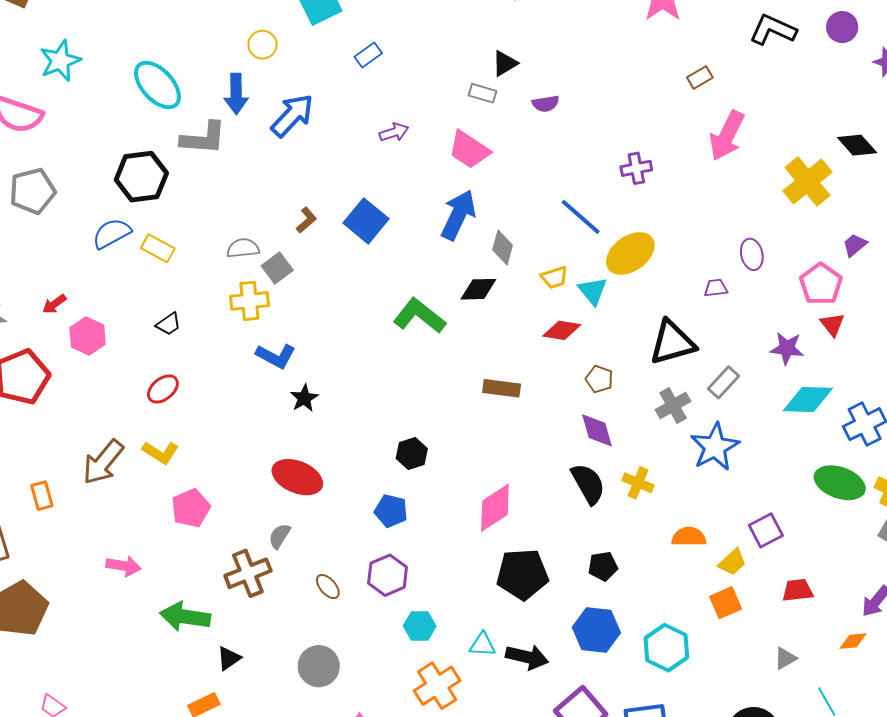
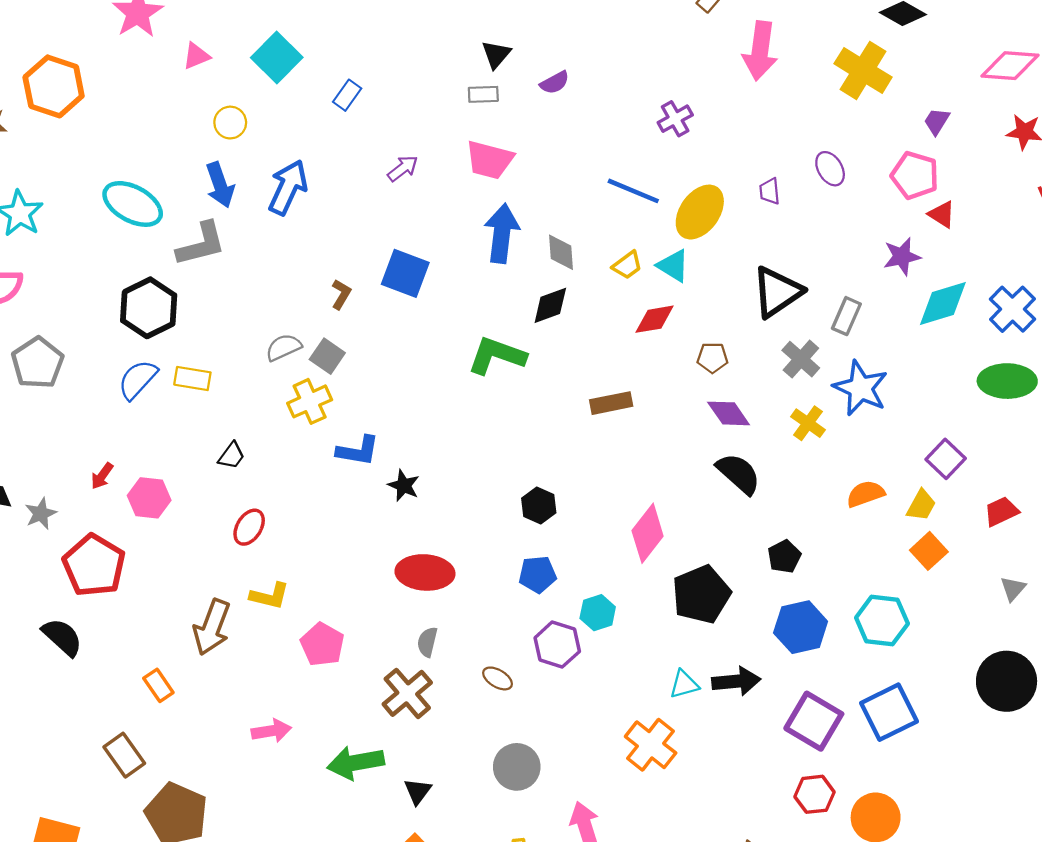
purple trapezoid: (716, 288) -> (770, 191), moved, turned -70
yellow cross: (638, 483) -> (808, 423), moved, turned 32
cyan hexagon: (420, 626) -> (598, 613), moved

